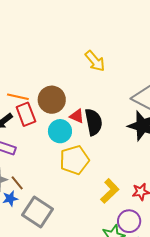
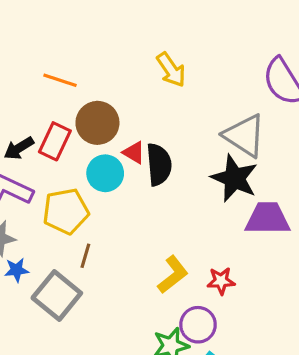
orange line: (18, 97) -> (60, 80), moved
red rectangle: (26, 114) -> (55, 141), turned 40
yellow pentagon: (74, 160) -> (66, 211), moved
brown line: (17, 183) -> (85, 256), moved, turned 49

